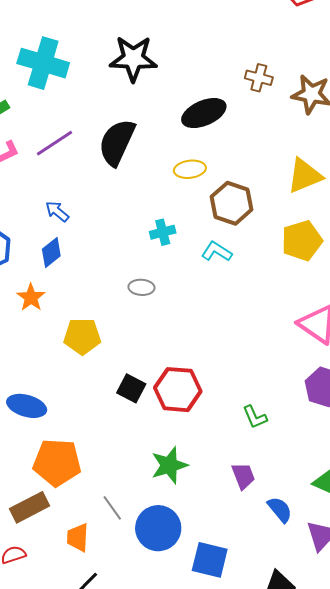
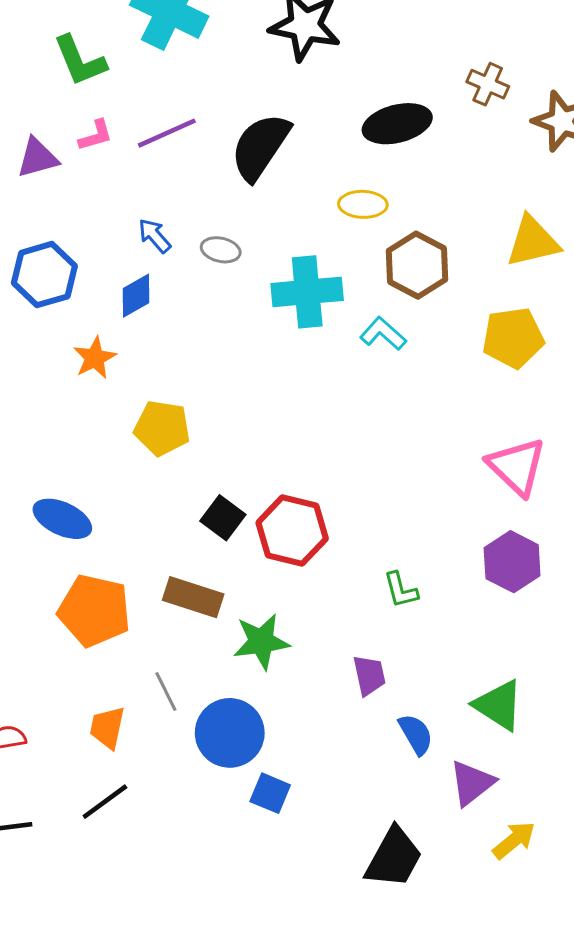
cyan cross: (163, 232) -> (307, 292), size x1.8
gray ellipse: (141, 287) -> (221, 250), moved
brown rectangle: (30, 507) -> (193, 597), moved, turned 36
blue square: (210, 560) -> (270, 793), moved, size x0.7

